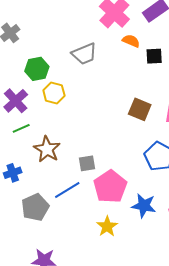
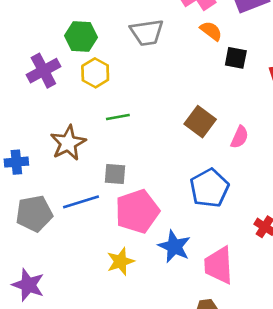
green line: (21, 128) -> (118, 117), moved

